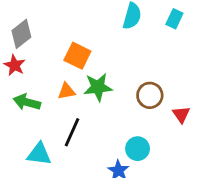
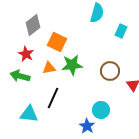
cyan rectangle: (174, 19) -> (121, 31), moved
gray diamond: (21, 34) -> (33, 25), moved
red star: (15, 65) -> (26, 54), moved

